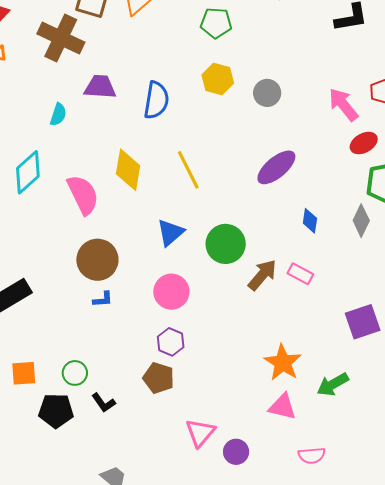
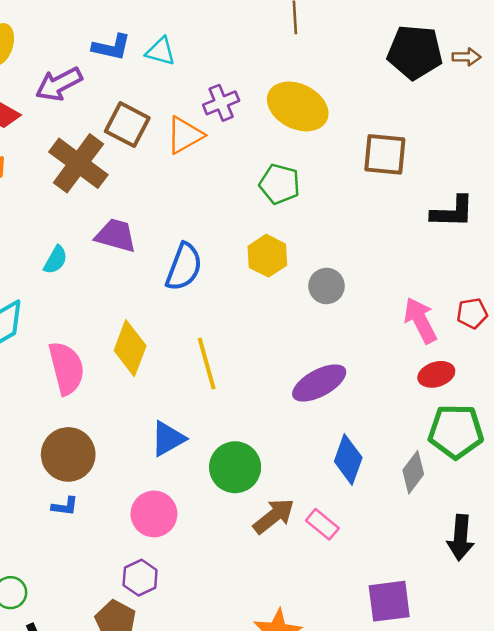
blue diamond: (310, 221) -> (348, 459), size x1.5

